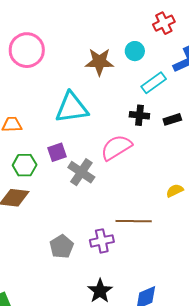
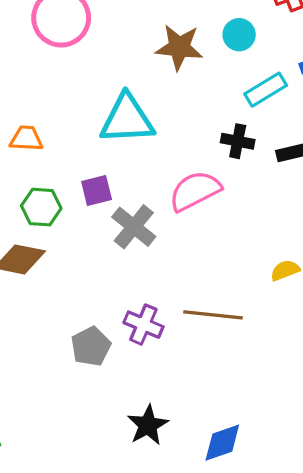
purple cross: (102, 241) -> (143, 325), moved, turned 30

